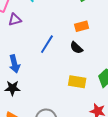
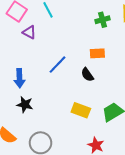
purple triangle: (15, 20) -> (29, 32), turned 32
black star: (12, 88) -> (25, 105), moved

